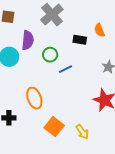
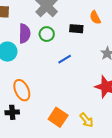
green circle: (50, 55) -> (47, 34), moved
orange ellipse: (34, 98) -> (22, 90), moved

